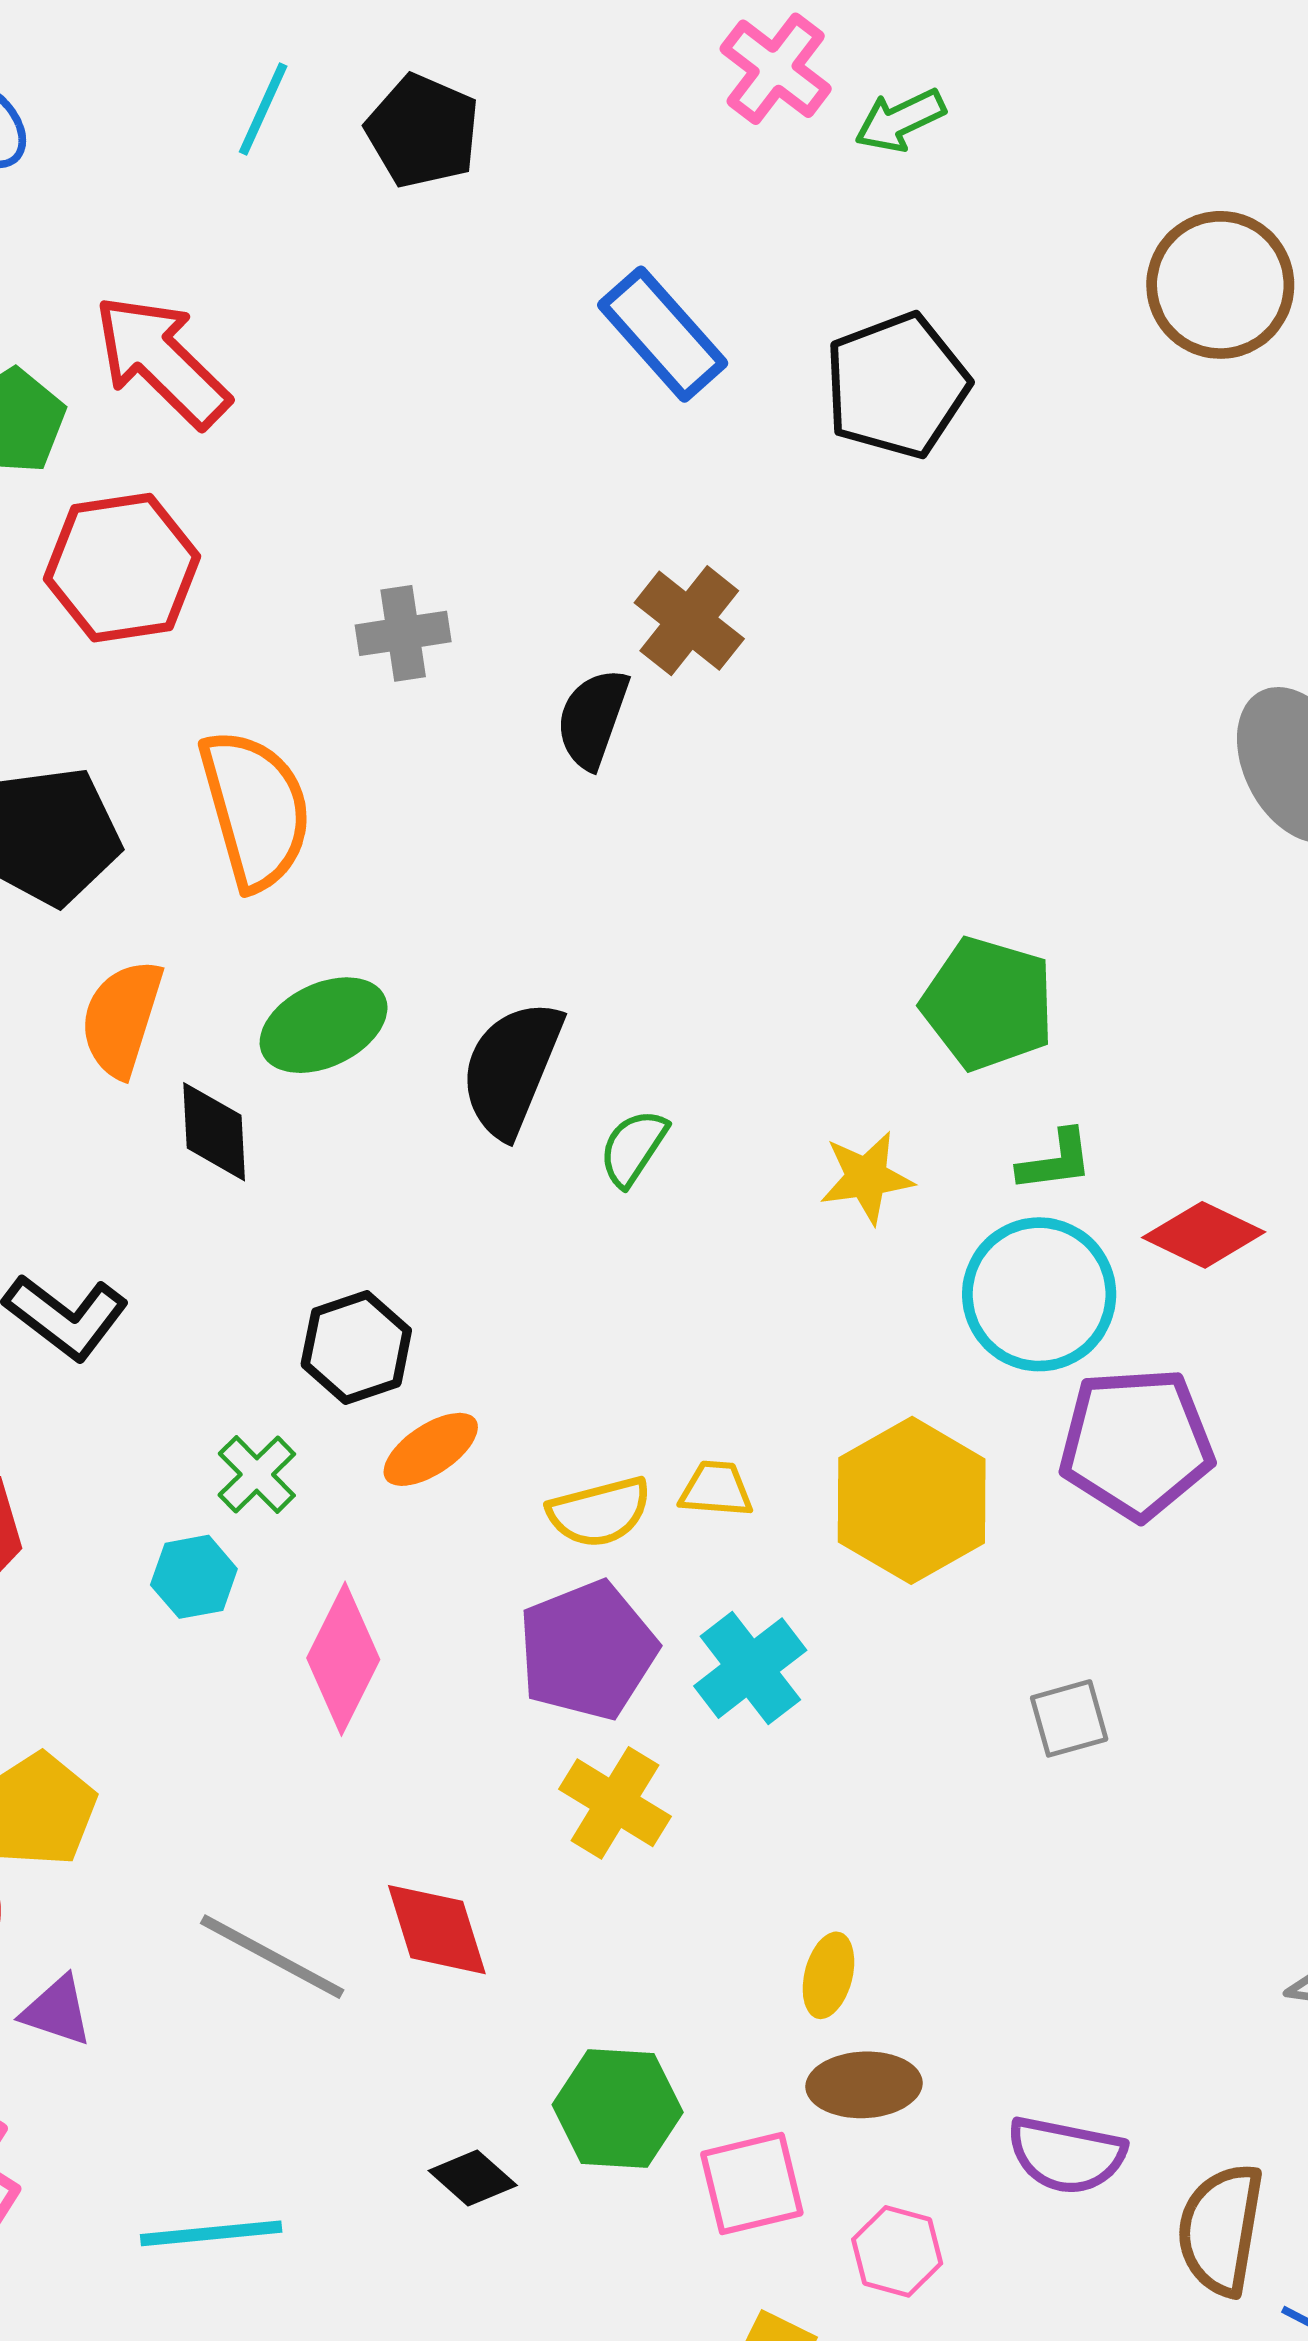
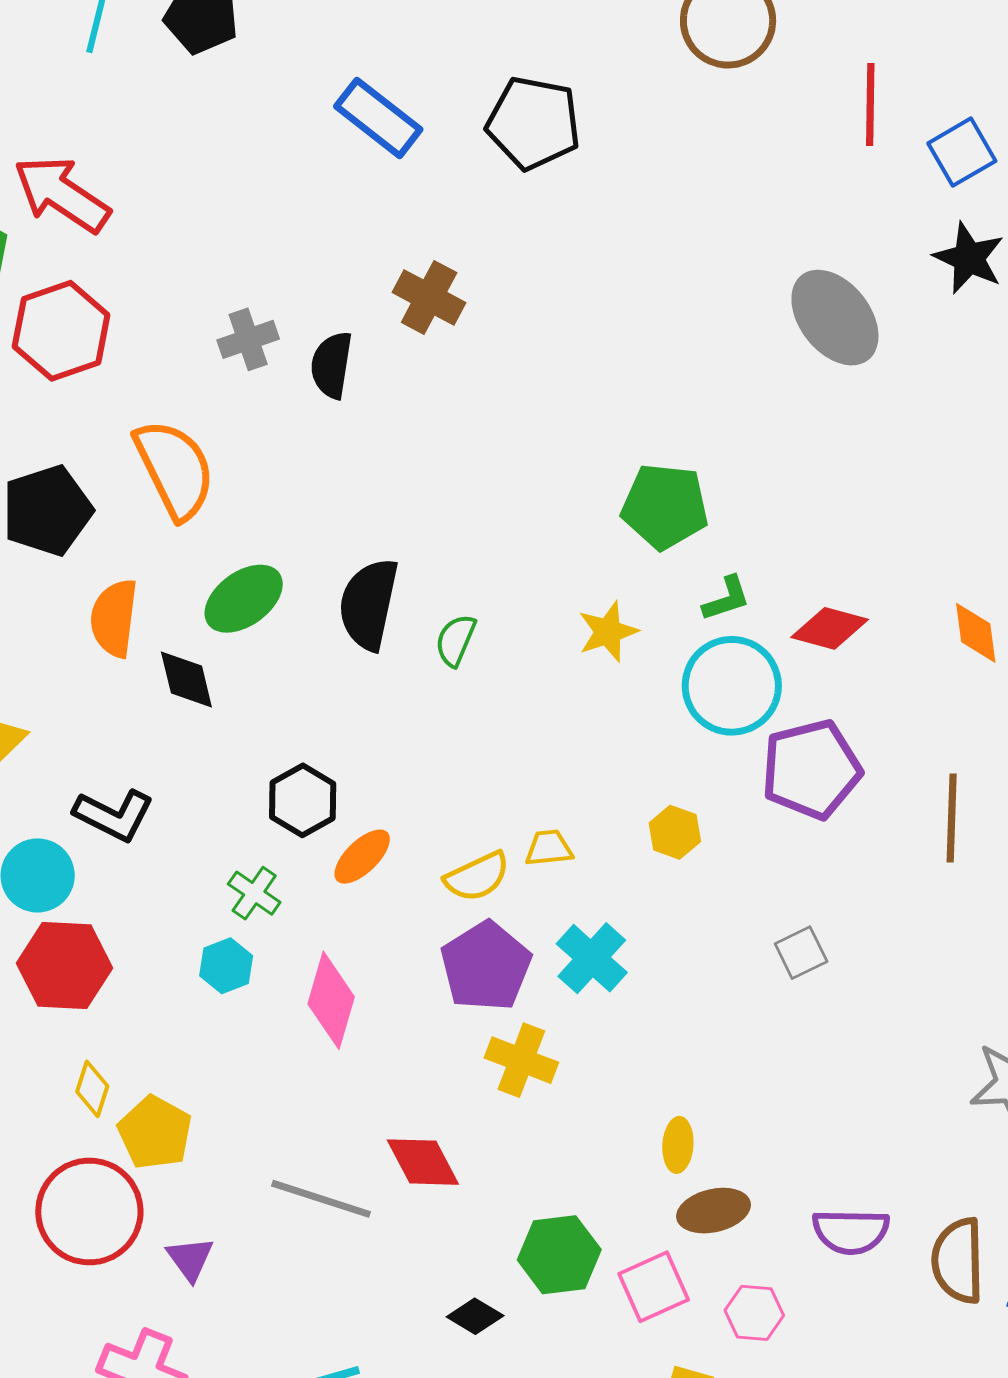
black pentagon: (897, 386) -> (534, 123), turned -30
black semicircle: (593, 718) -> (332, 365), moved
yellow hexagon: (912, 1500) -> (675, 832), size x0.5
purple triangle: (57, 2011) -> (190, 1259), turned 46

